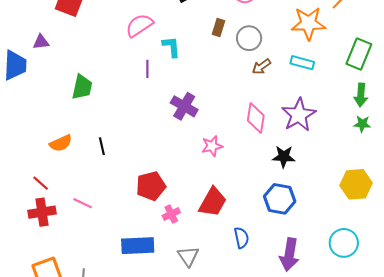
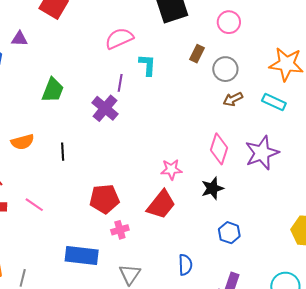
purple cross: (184, 106) -> (105, 108), moved
black star: (284, 157) -> (212, 188), moved, turned -30
blue hexagon: (280, 199) -> (229, 233), size x0.7
red trapezoid: (213, 202) -> (161, 205), moved

